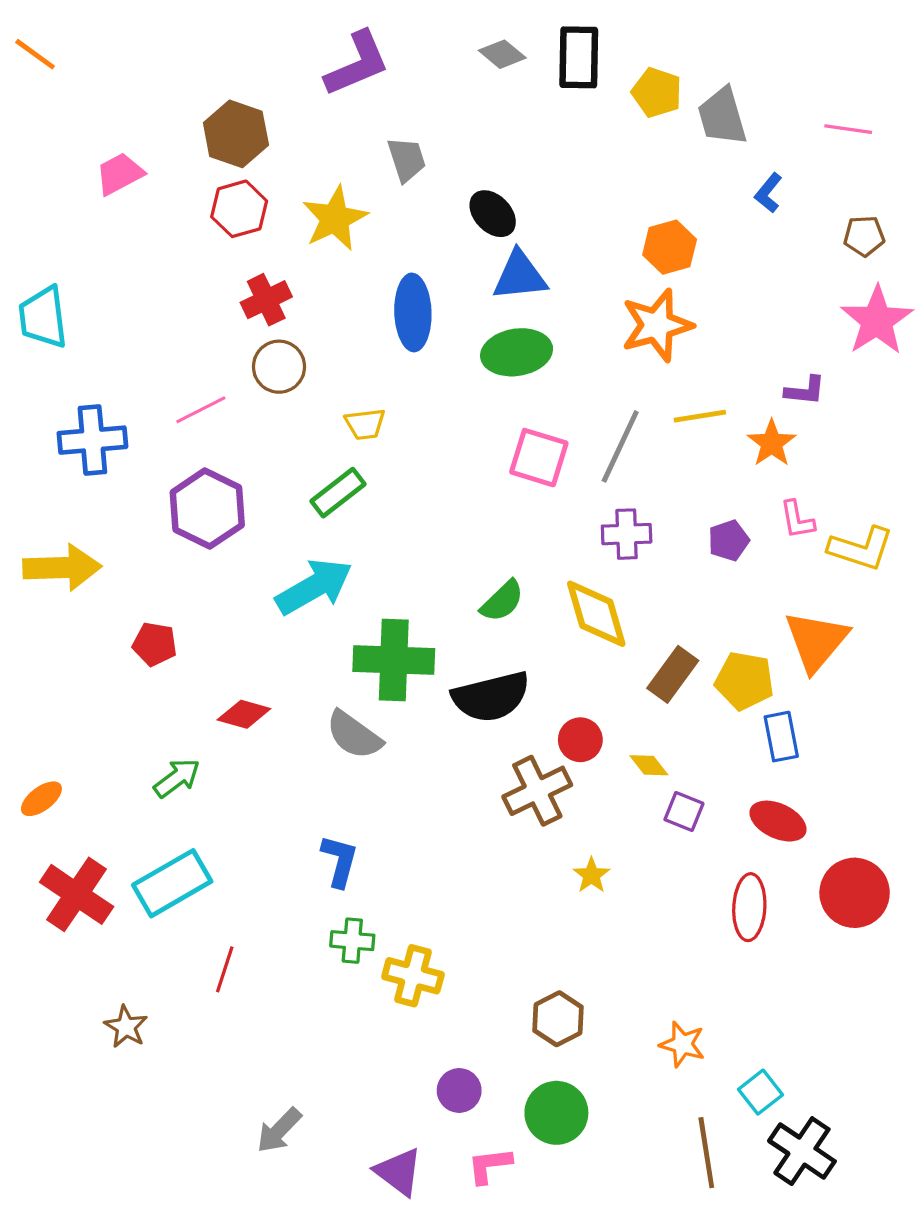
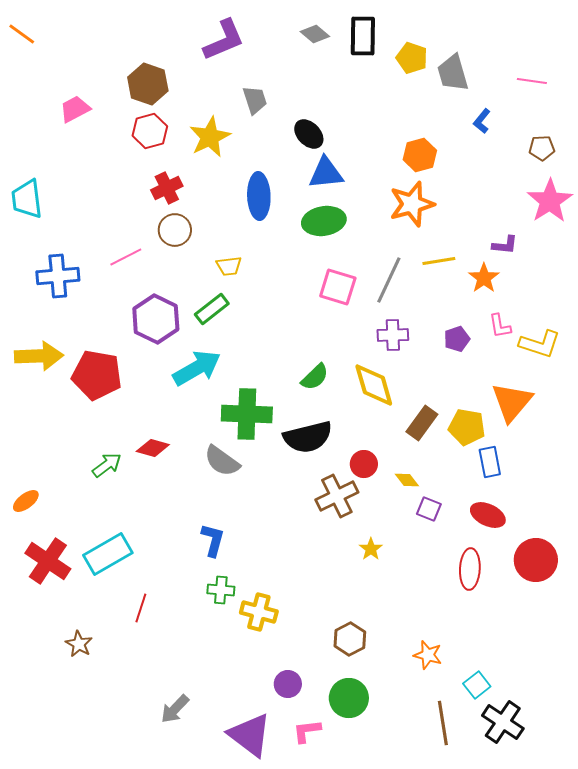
purple hexagon: (207, 509) -> (156, 319), moved
red pentagon: (155, 644) -> (97, 375), moved, size x1.8
green arrow: (177, 778) -> (107, 465), moved
purple triangle: (399, 1172) -> (250, 735), size x1.4

